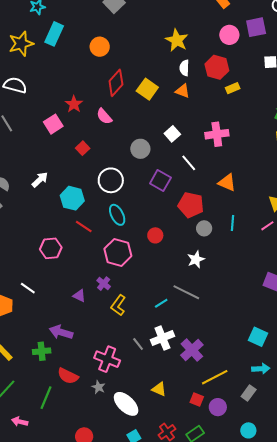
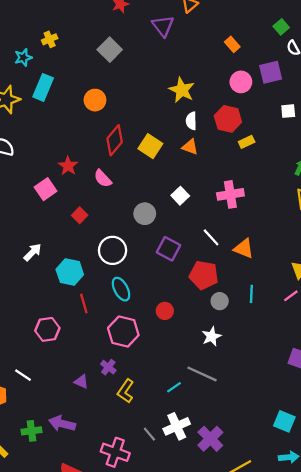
white line: (189, 163) -> (211, 237), moved
red line: (84, 226) -> (84, 303), turned 42
green cross: (42, 351) -> (31, 431), moved

